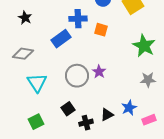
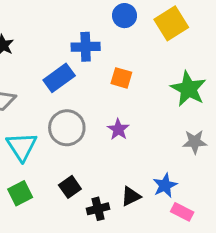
orange square: (101, 30) -> (121, 78), moved
gray circle: (77, 76) -> (67, 128), moved
pink rectangle: (149, 120) -> (182, 212), moved, turned 48
green square: (36, 122) -> (20, 193), moved

